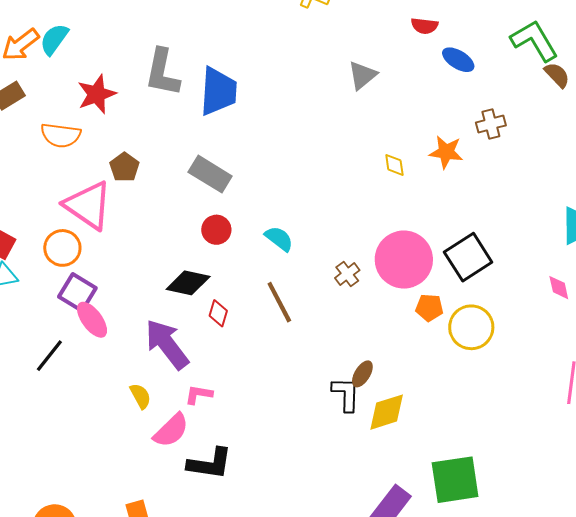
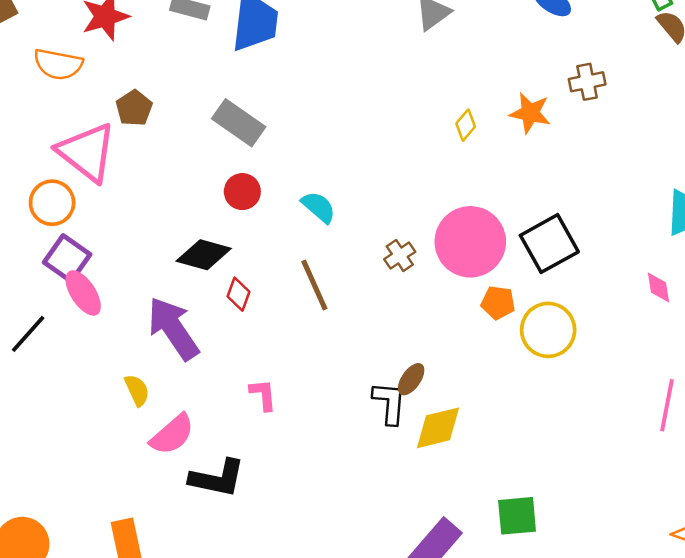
yellow diamond: (394, 165) -> (466, 125), turned 45
pink L-shape: (199, 394) -> (263, 395), moved, turned 72
green square: (455, 480) -> (517, 516), size x0.7

